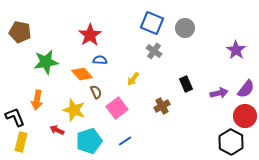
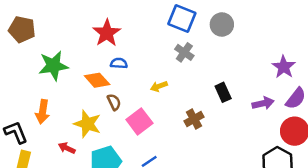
purple star: (236, 50) -> (284, 67), moved
yellow arrow: (133, 79) -> (159, 86), turned 32

